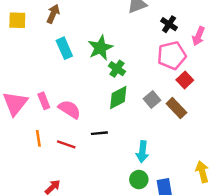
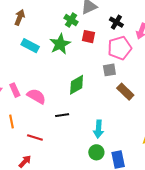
cyan rectangle: (64, 48) -> (30, 46), turned -36
green cross: (117, 69) -> (71, 20), moved
red square: (185, 80) -> (88, 37), moved, turned -32
gray square: (152, 100) -> (109, 70), moved, turned 32
red line: (66, 144) -> (35, 138), moved

